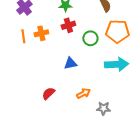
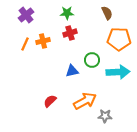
orange line: (23, 36) -> (25, 44), turned 32
green circle: (90, 38) -> (92, 60), moved
orange arrow: (83, 93) -> (85, 101), size x1.6

